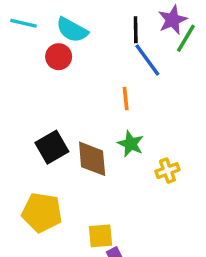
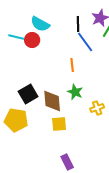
cyan line: (23, 23) -> (16, 37), moved
yellow pentagon: (42, 212) -> (16, 120), moved
yellow square: (100, 236) -> (59, 124), moved

